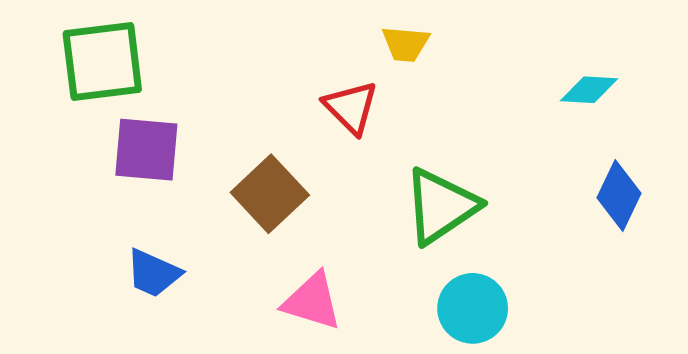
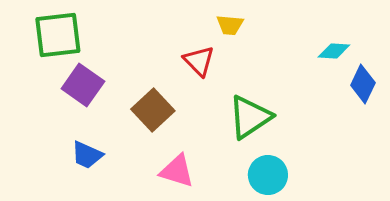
purple square: (146, 150) -> (83, 85), turned 30
blue diamond: (619, 196) -> (363, 84), moved

